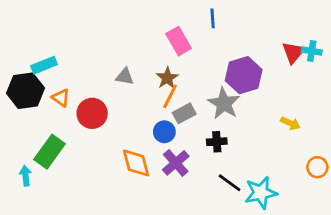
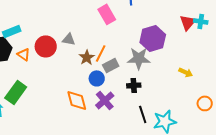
brown star: (167, 78) -> (87, 57), moved
gray star: (224, 103) -> (139, 58), turned -30
red circle: (92, 113) -> (46, 46), moved
black line: (230, 183) -> (143, 114), turned 36

